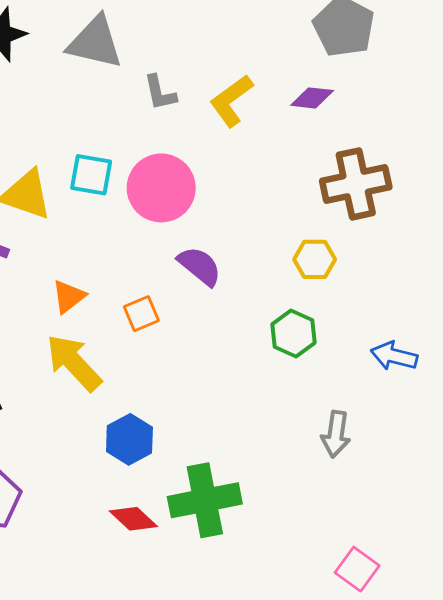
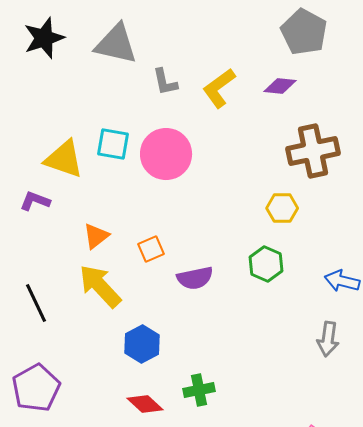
purple semicircle: (200, 266) -> (195, 278), moved, turned 129
gray arrow: (336, 434) -> (328, 339), moved
green cross: (205, 500) -> (199, 390), size x0.6

